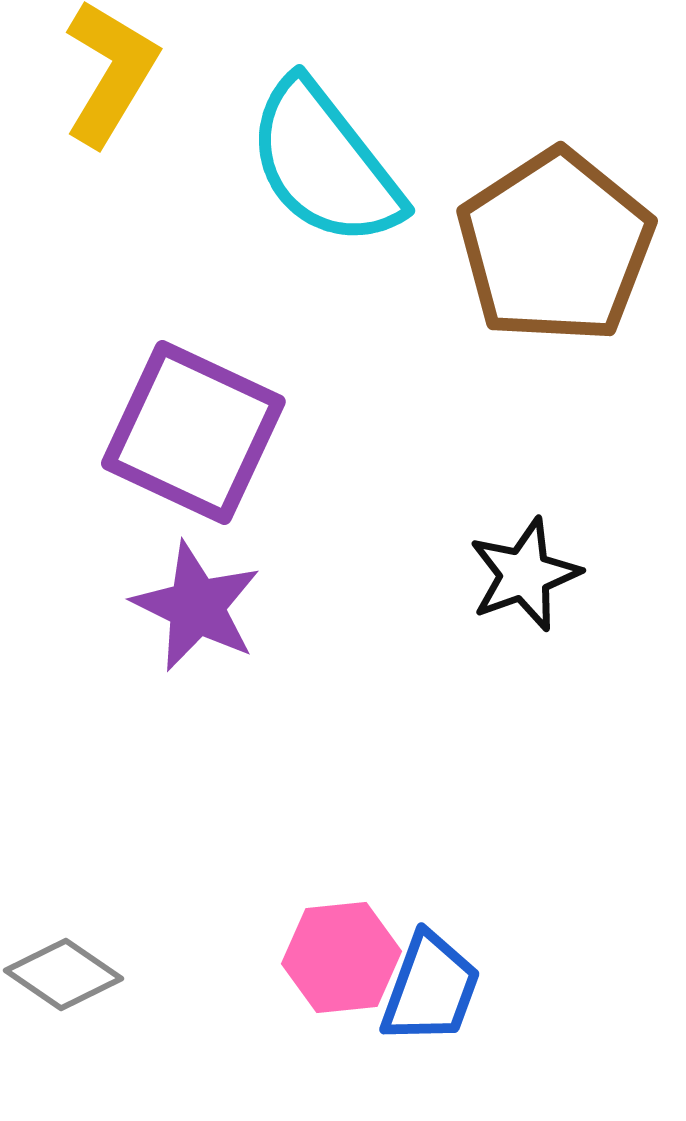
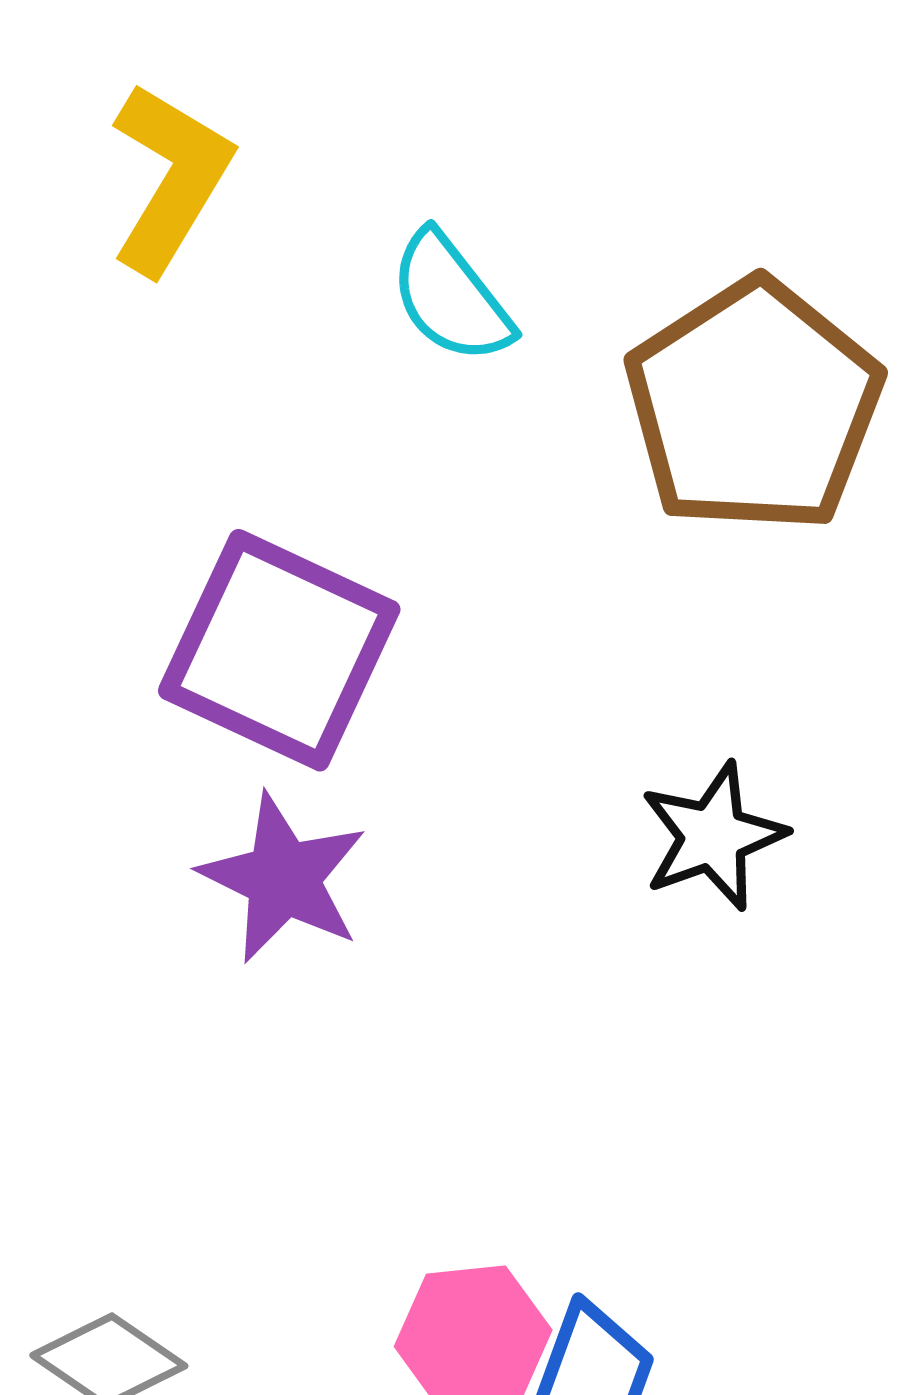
cyan semicircle: (324, 164) -> (451, 298), size x0.6

